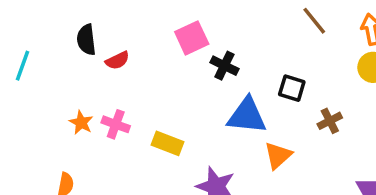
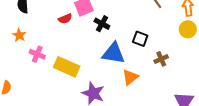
red semicircle: (117, 60) -> (65, 19), moved
orange star: (81, 123) -> (19, 35), moved
yellow rectangle: (167, 143) -> (67, 67), size x1.4

